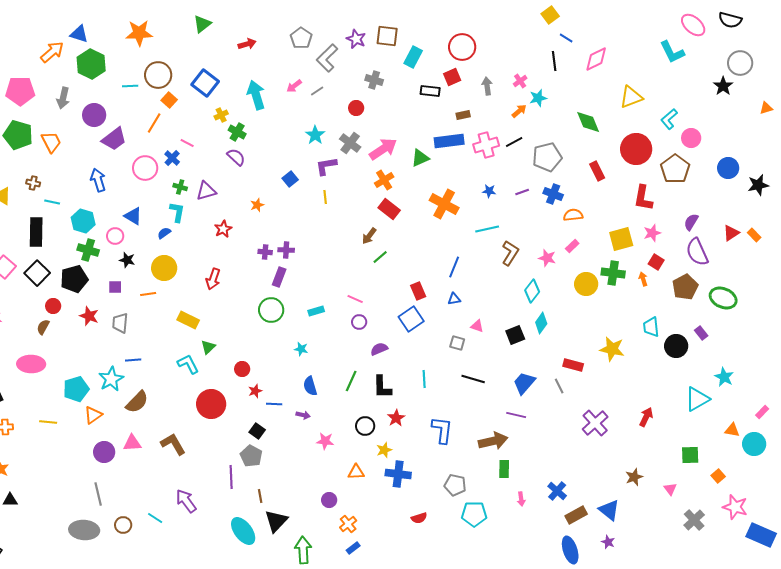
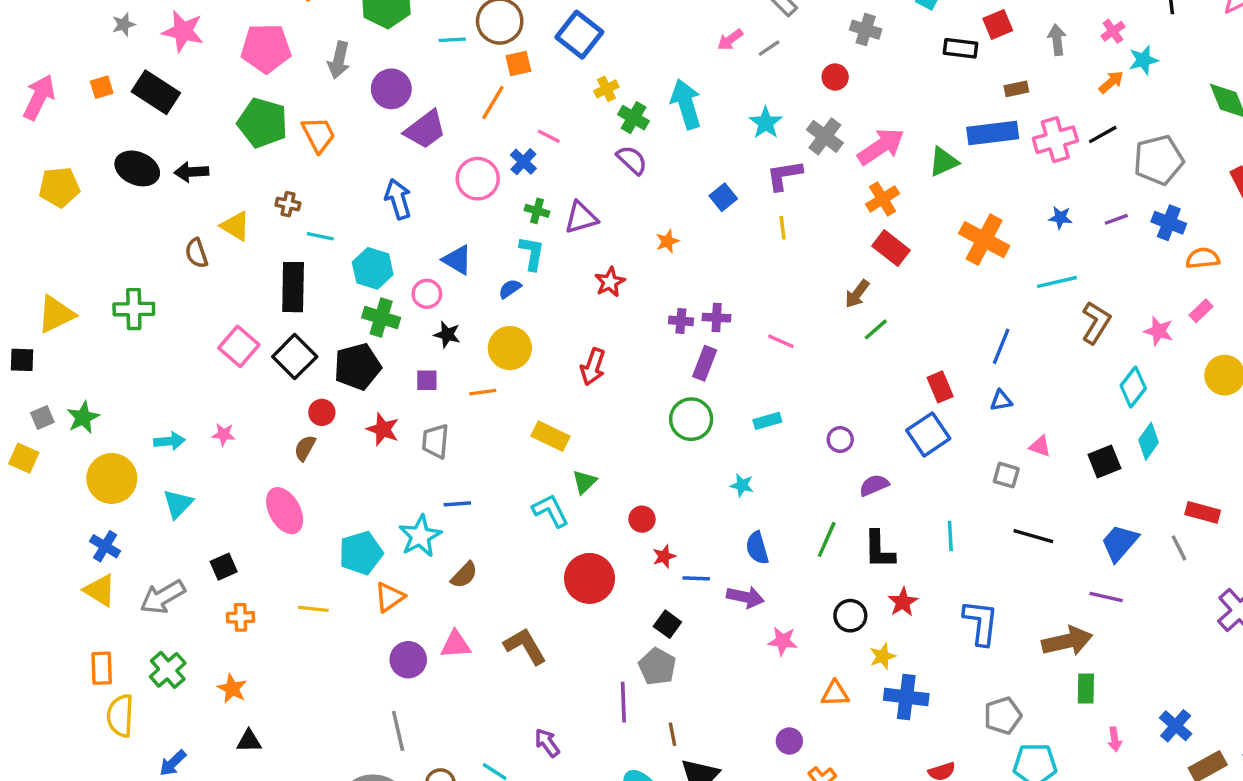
cyan arrow: (256, 95) -> (686, 104), moved
orange square: (169, 100) -> (518, 63), turned 35
pink line: (355, 299) -> (781, 341), moved
pink ellipse: (31, 364) -> (285, 511), turned 60
brown semicircle: (137, 402) -> (464, 575), size x0.7
purple arrow: (303, 415) -> (745, 597), size x1.5
gray pentagon: (455, 485) -> (1003, 716), turned -30
purple arrow: (186, 501) -> (547, 743), size x0.7

